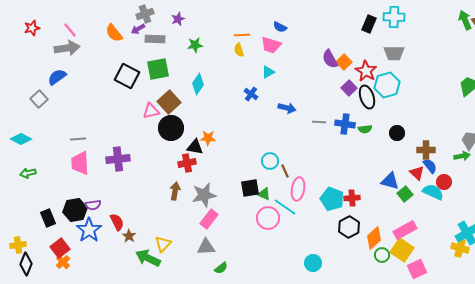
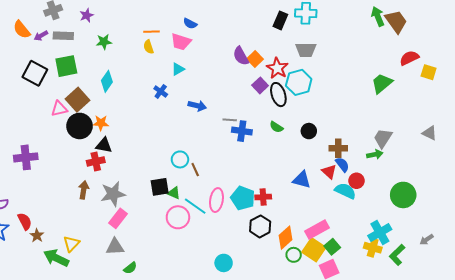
purple arrow: (138, 29) -> (41, 36), moved
blue cross: (345, 124) -> (242, 131), moved
green semicircle: (365, 129) -> (276, 127), turned 40
orange star: (208, 138) -> (101, 123), moved
pink ellipse: (298, 189) -> (216, 200), moved
green square: (405, 194) -> (332, 247), moved

